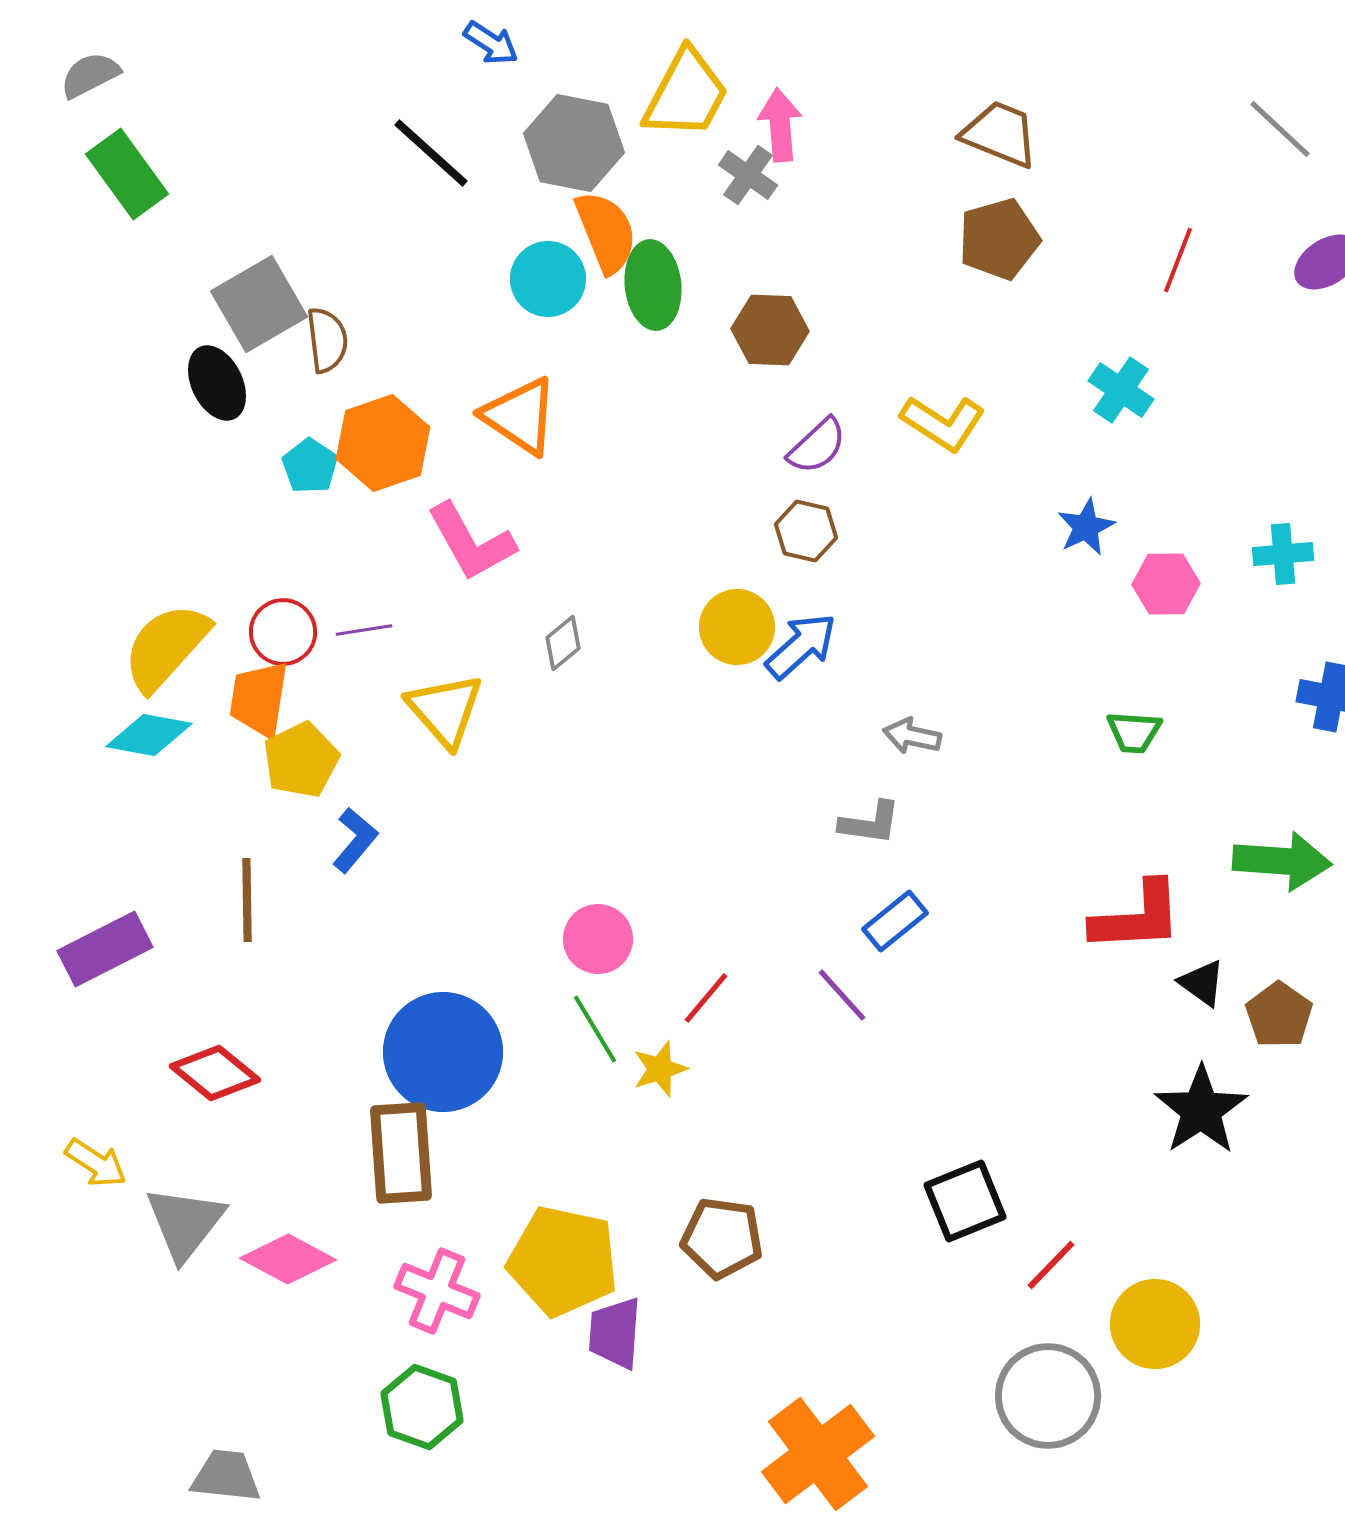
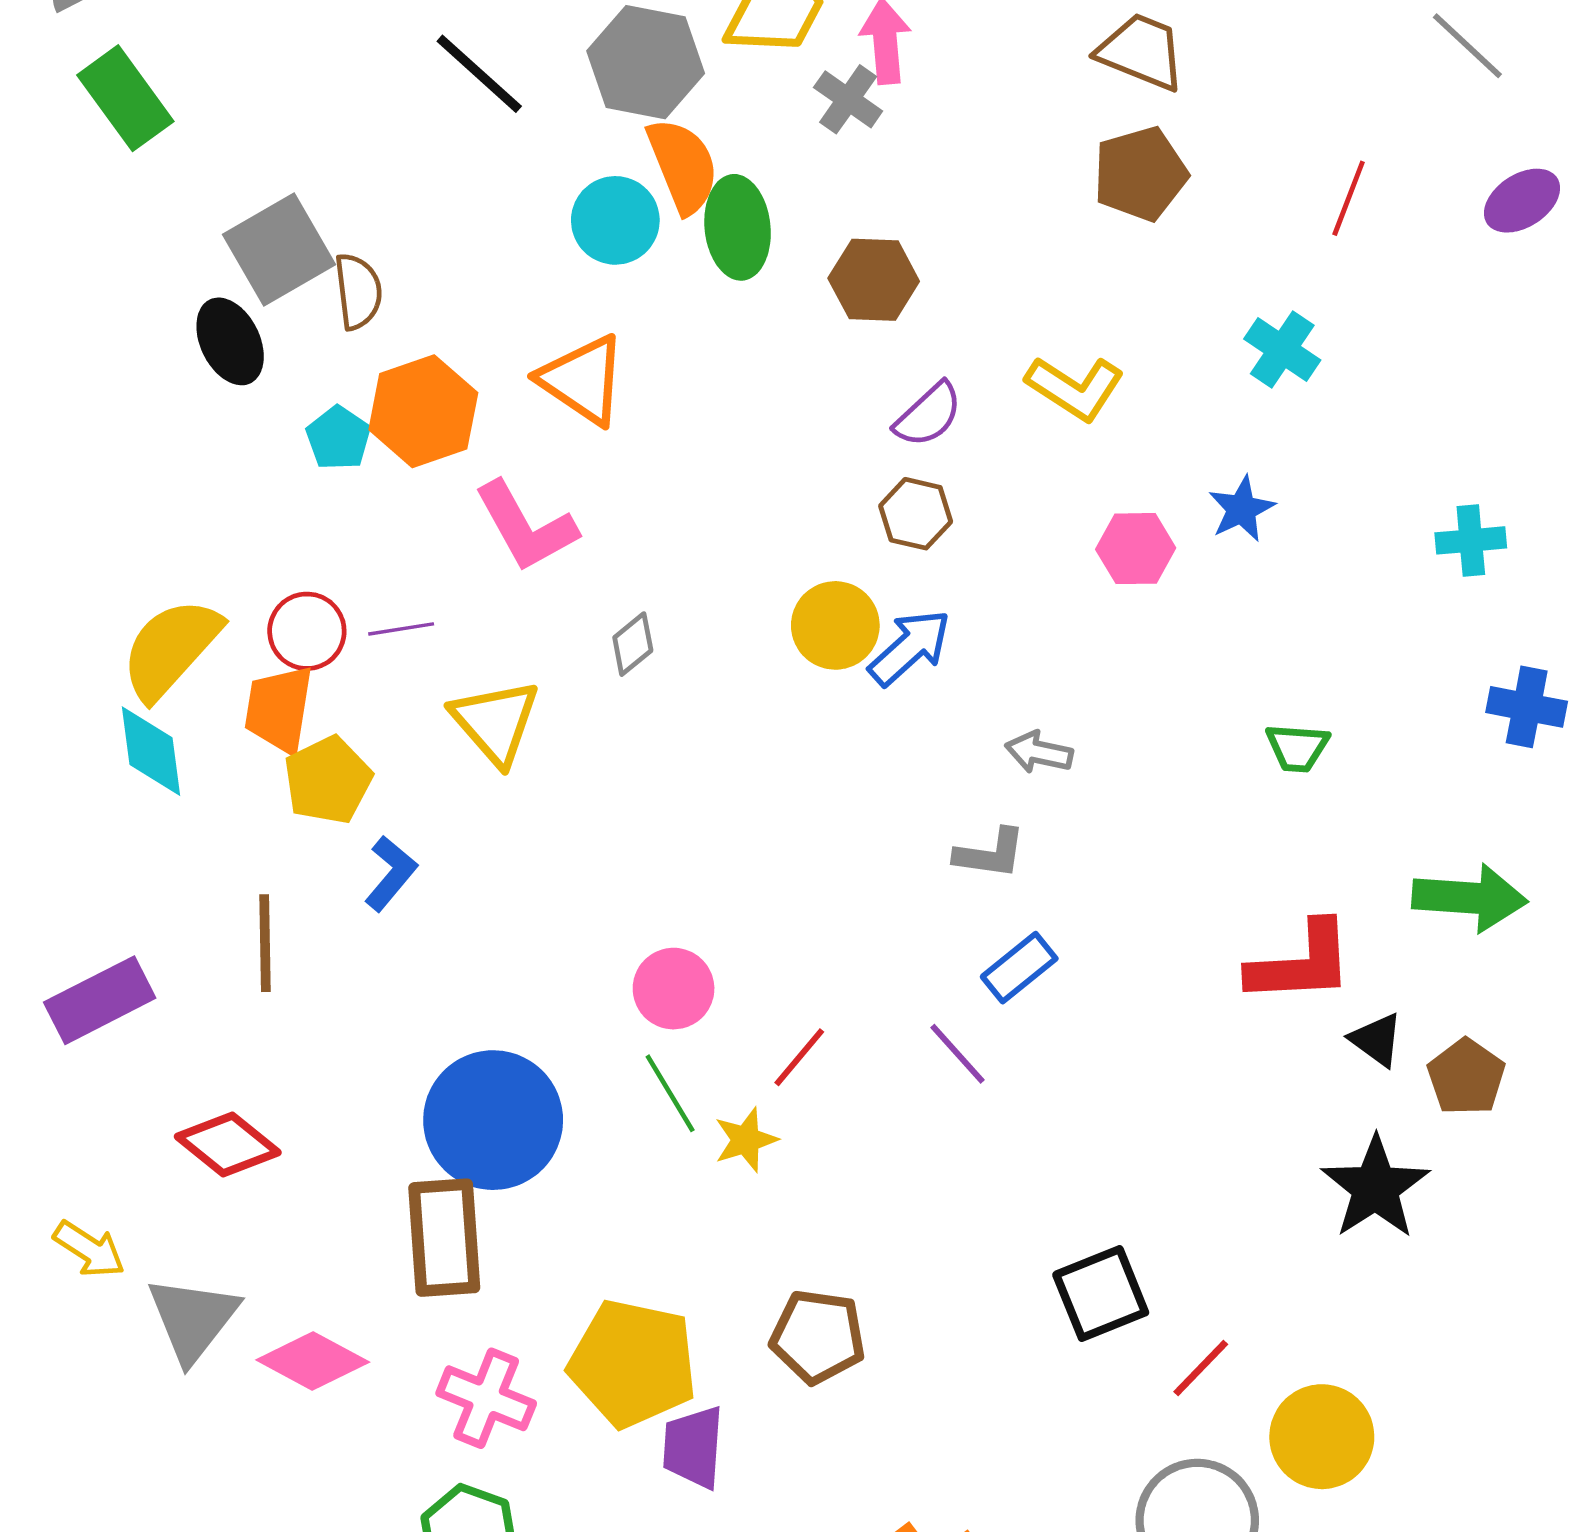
pink hexagon: (1166, 584) -> (1136, 549), moved
cyan diamond: (149, 735) -> (151, 751), turned 72

